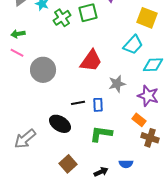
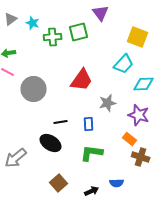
green cross: (62, 18) -> (53, 37), turned 30
black line: (78, 103) -> (61, 122), moved

